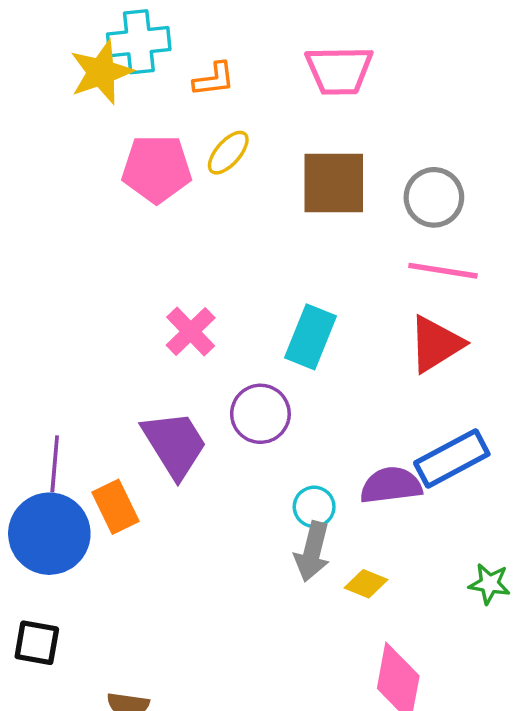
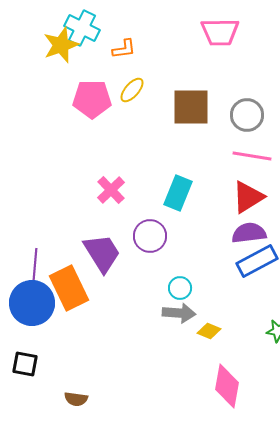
cyan cross: (139, 42) -> (82, 28), turned 32
pink trapezoid: (339, 70) -> (220, 32), moved
purple semicircle: (391, 485) -> (249, 233), moved
orange rectangle: (116, 507) -> (69, 288), size x1.5
gray arrow: (312, 552) -> (179, 313), turned -100

